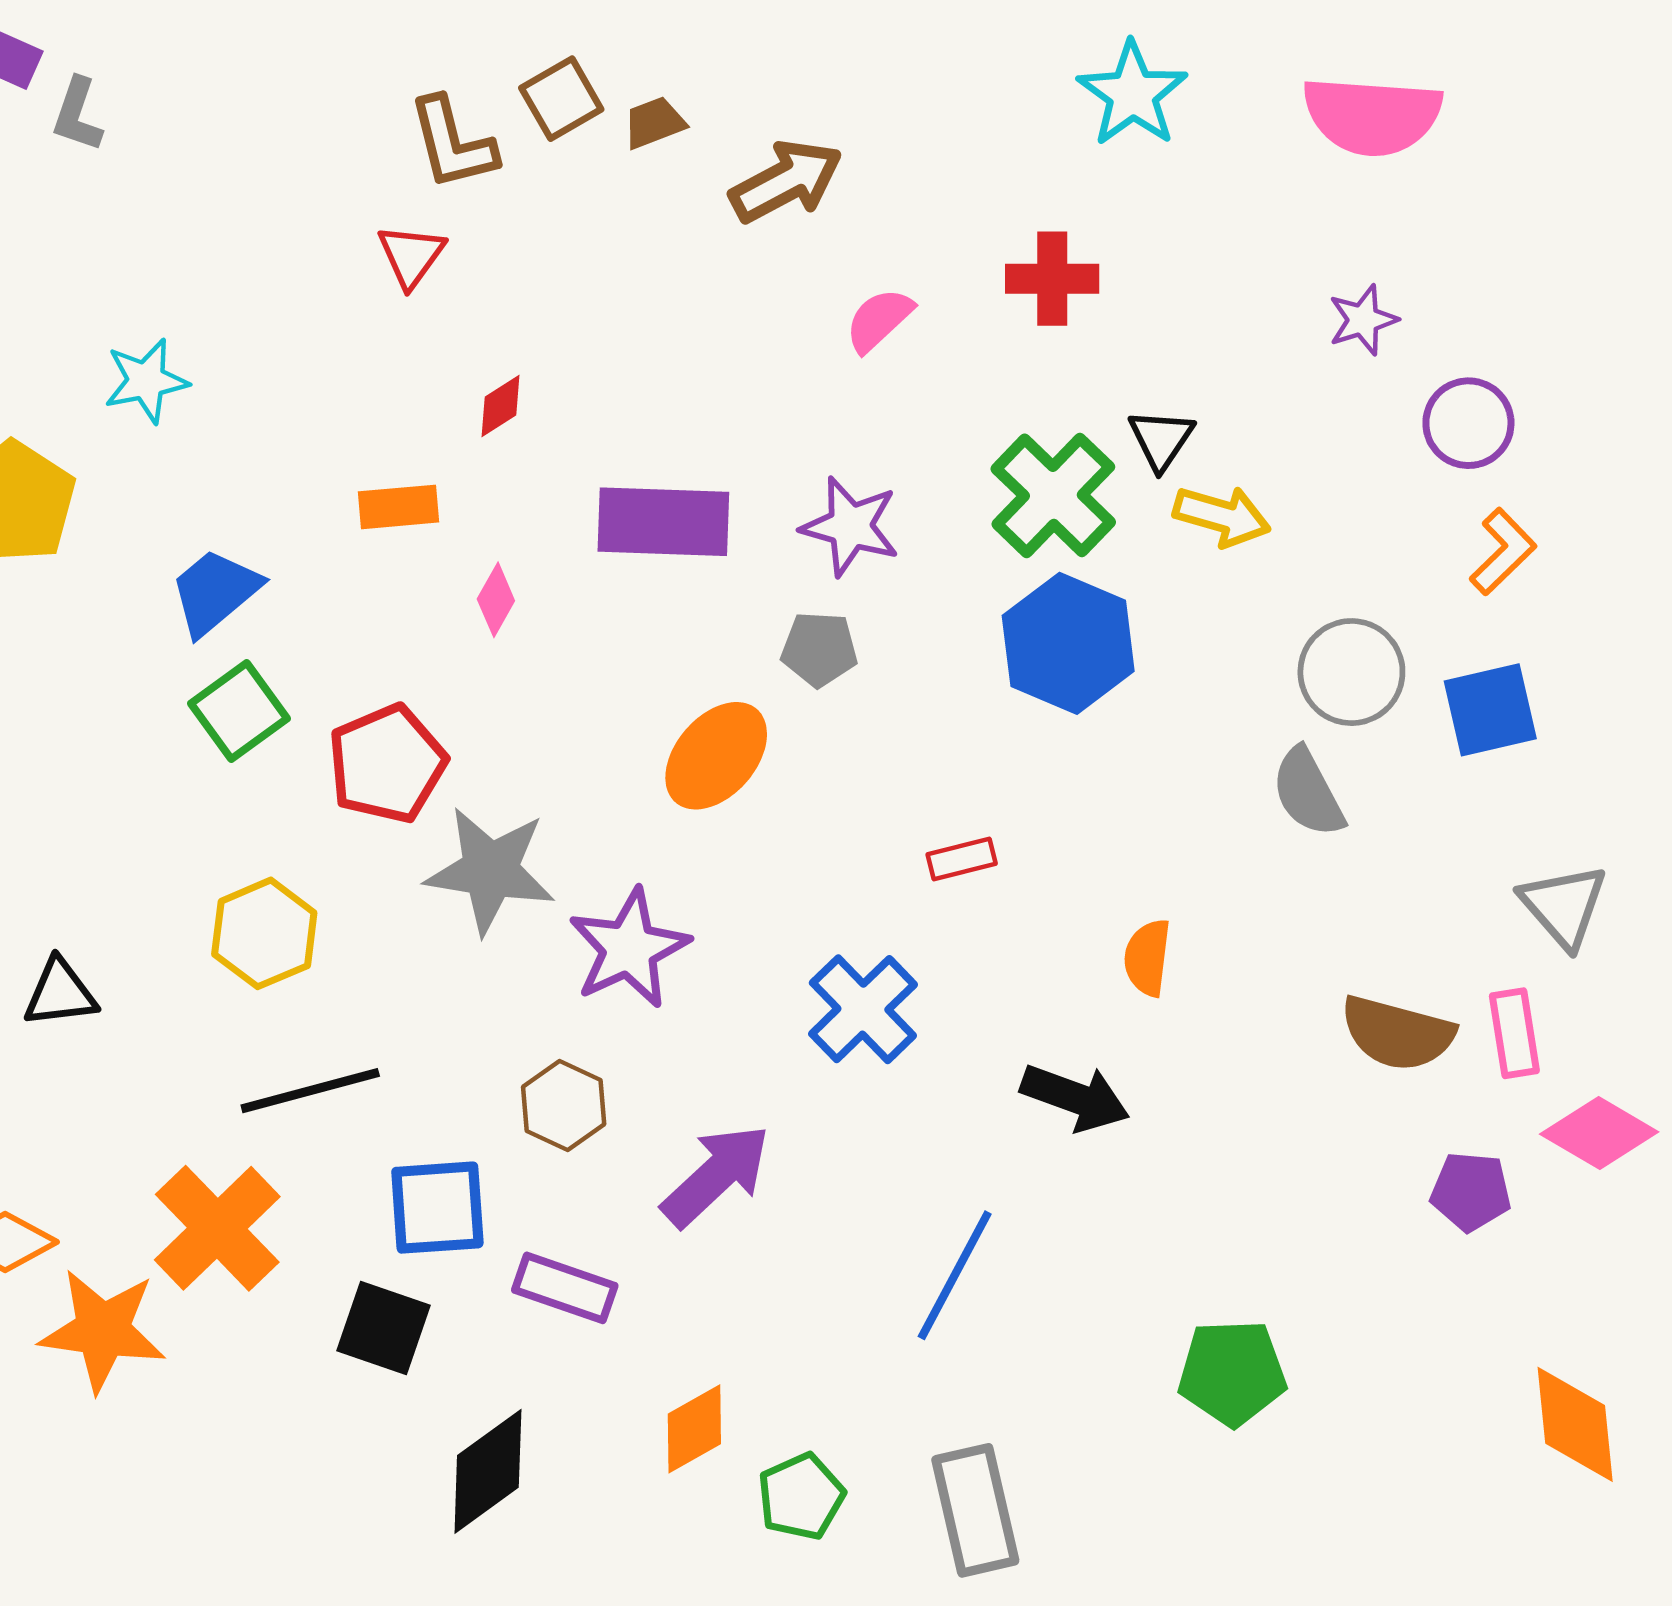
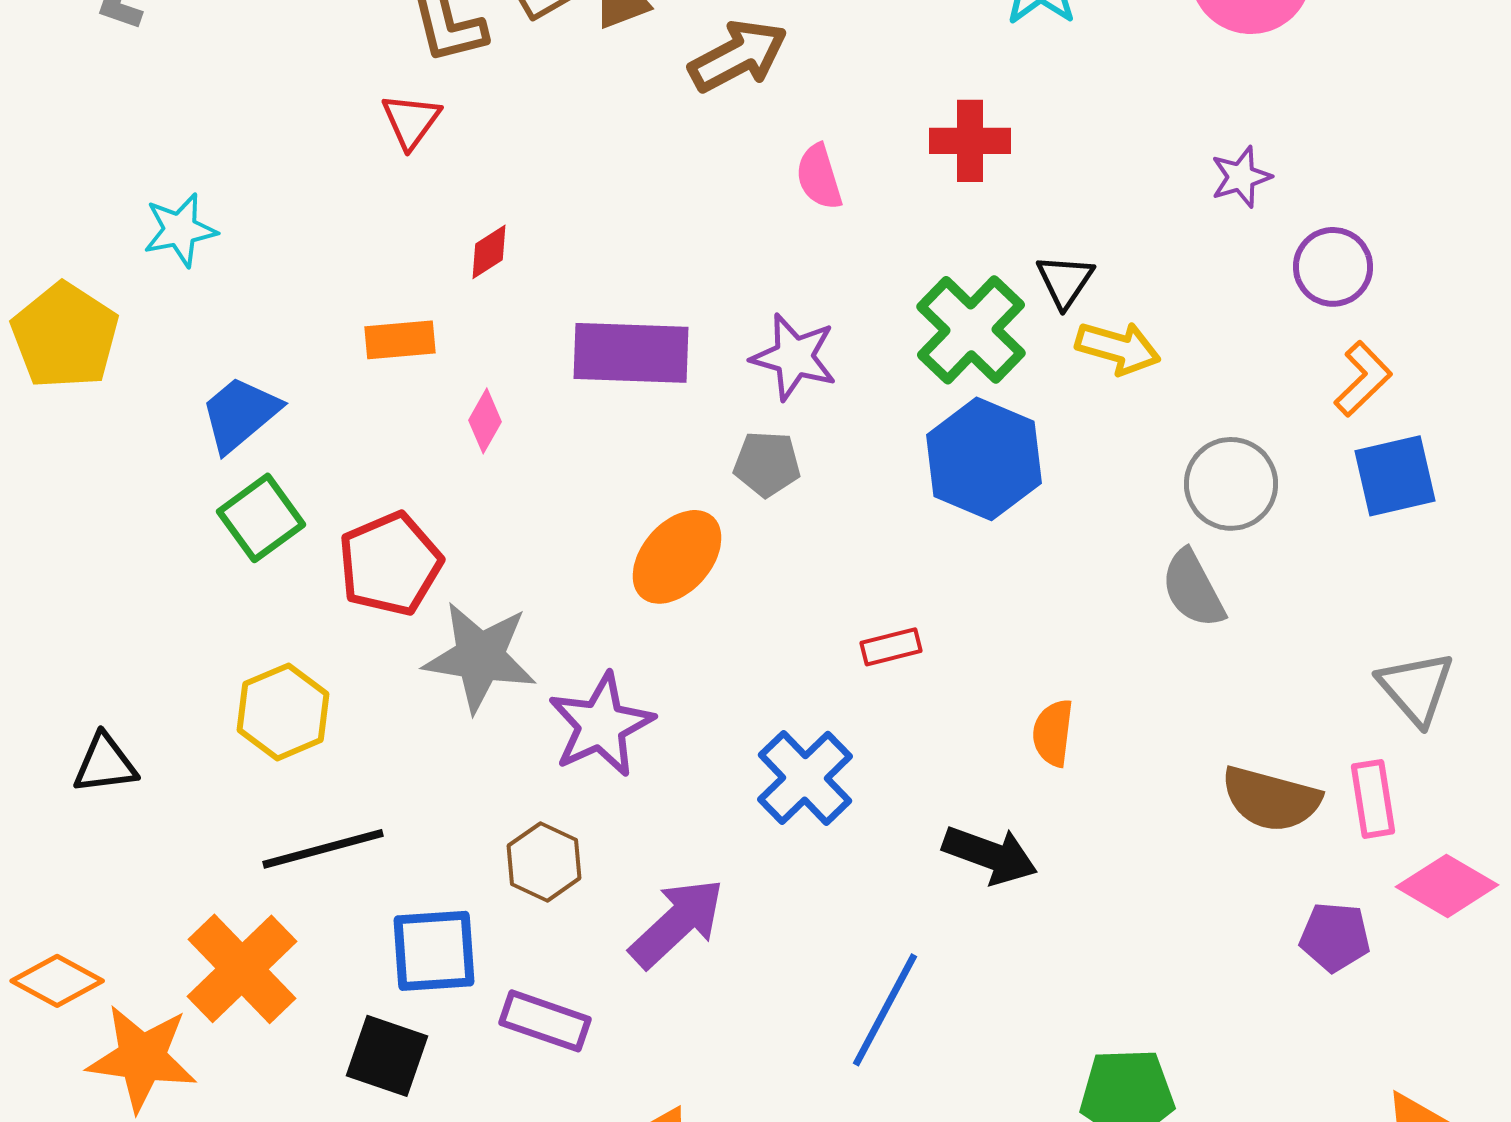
pink semicircle: (879, 320) -> (819, 177), turned -64
blue square: (1490, 710) -> (1395, 476), moved

